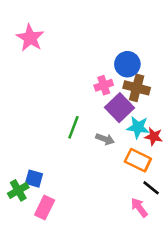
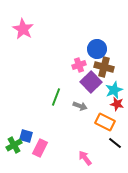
cyan star: (138, 127) -> (114, 90), moved, turned -30
pink rectangle: (45, 208) -> (40, 148), moved
pink arrow: (139, 208) -> (85, 158), moved

